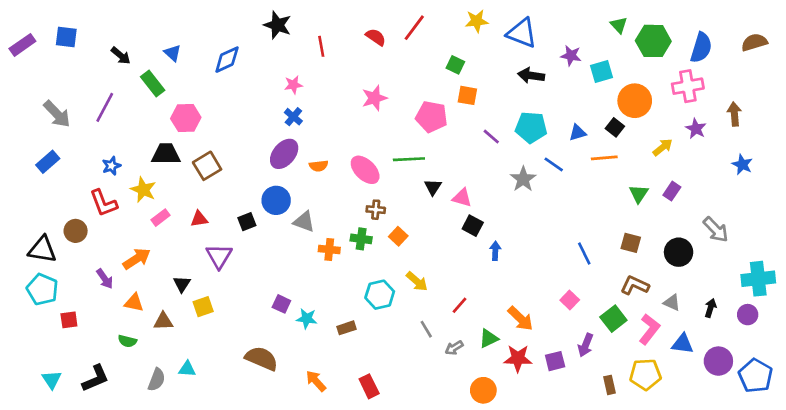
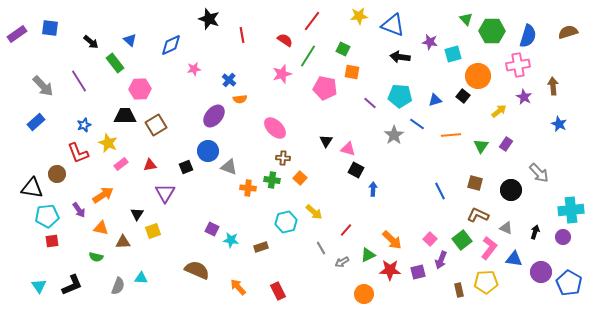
red semicircle: (376, 37) -> (285, 40), moved
pink star: (293, 85) -> (194, 69), moved
purple line: (105, 107) -> (79, 81), turned -60
blue cross: (293, 117) -> (229, 80), moved
orange line: (604, 158) -> (451, 135), moved
green line: (409, 159) -> (308, 56), moved, turned -55
orange semicircle: (319, 166) -> (240, 99), moved
cyan pentagon: (42, 289) -> (47, 216), moved, turned -30
pink square: (570, 300) -> (430, 239), moved

